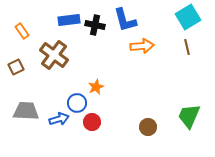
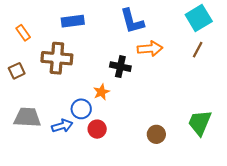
black cross: (95, 25) -> (120, 67), moved
brown line: (187, 47) -> (198, 50), turned 42
brown cross: (54, 55) -> (57, 58), turned -32

